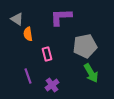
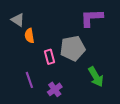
purple L-shape: (61, 17) -> (92, 18), moved
gray pentagon: (85, 46) -> (73, 48), moved

